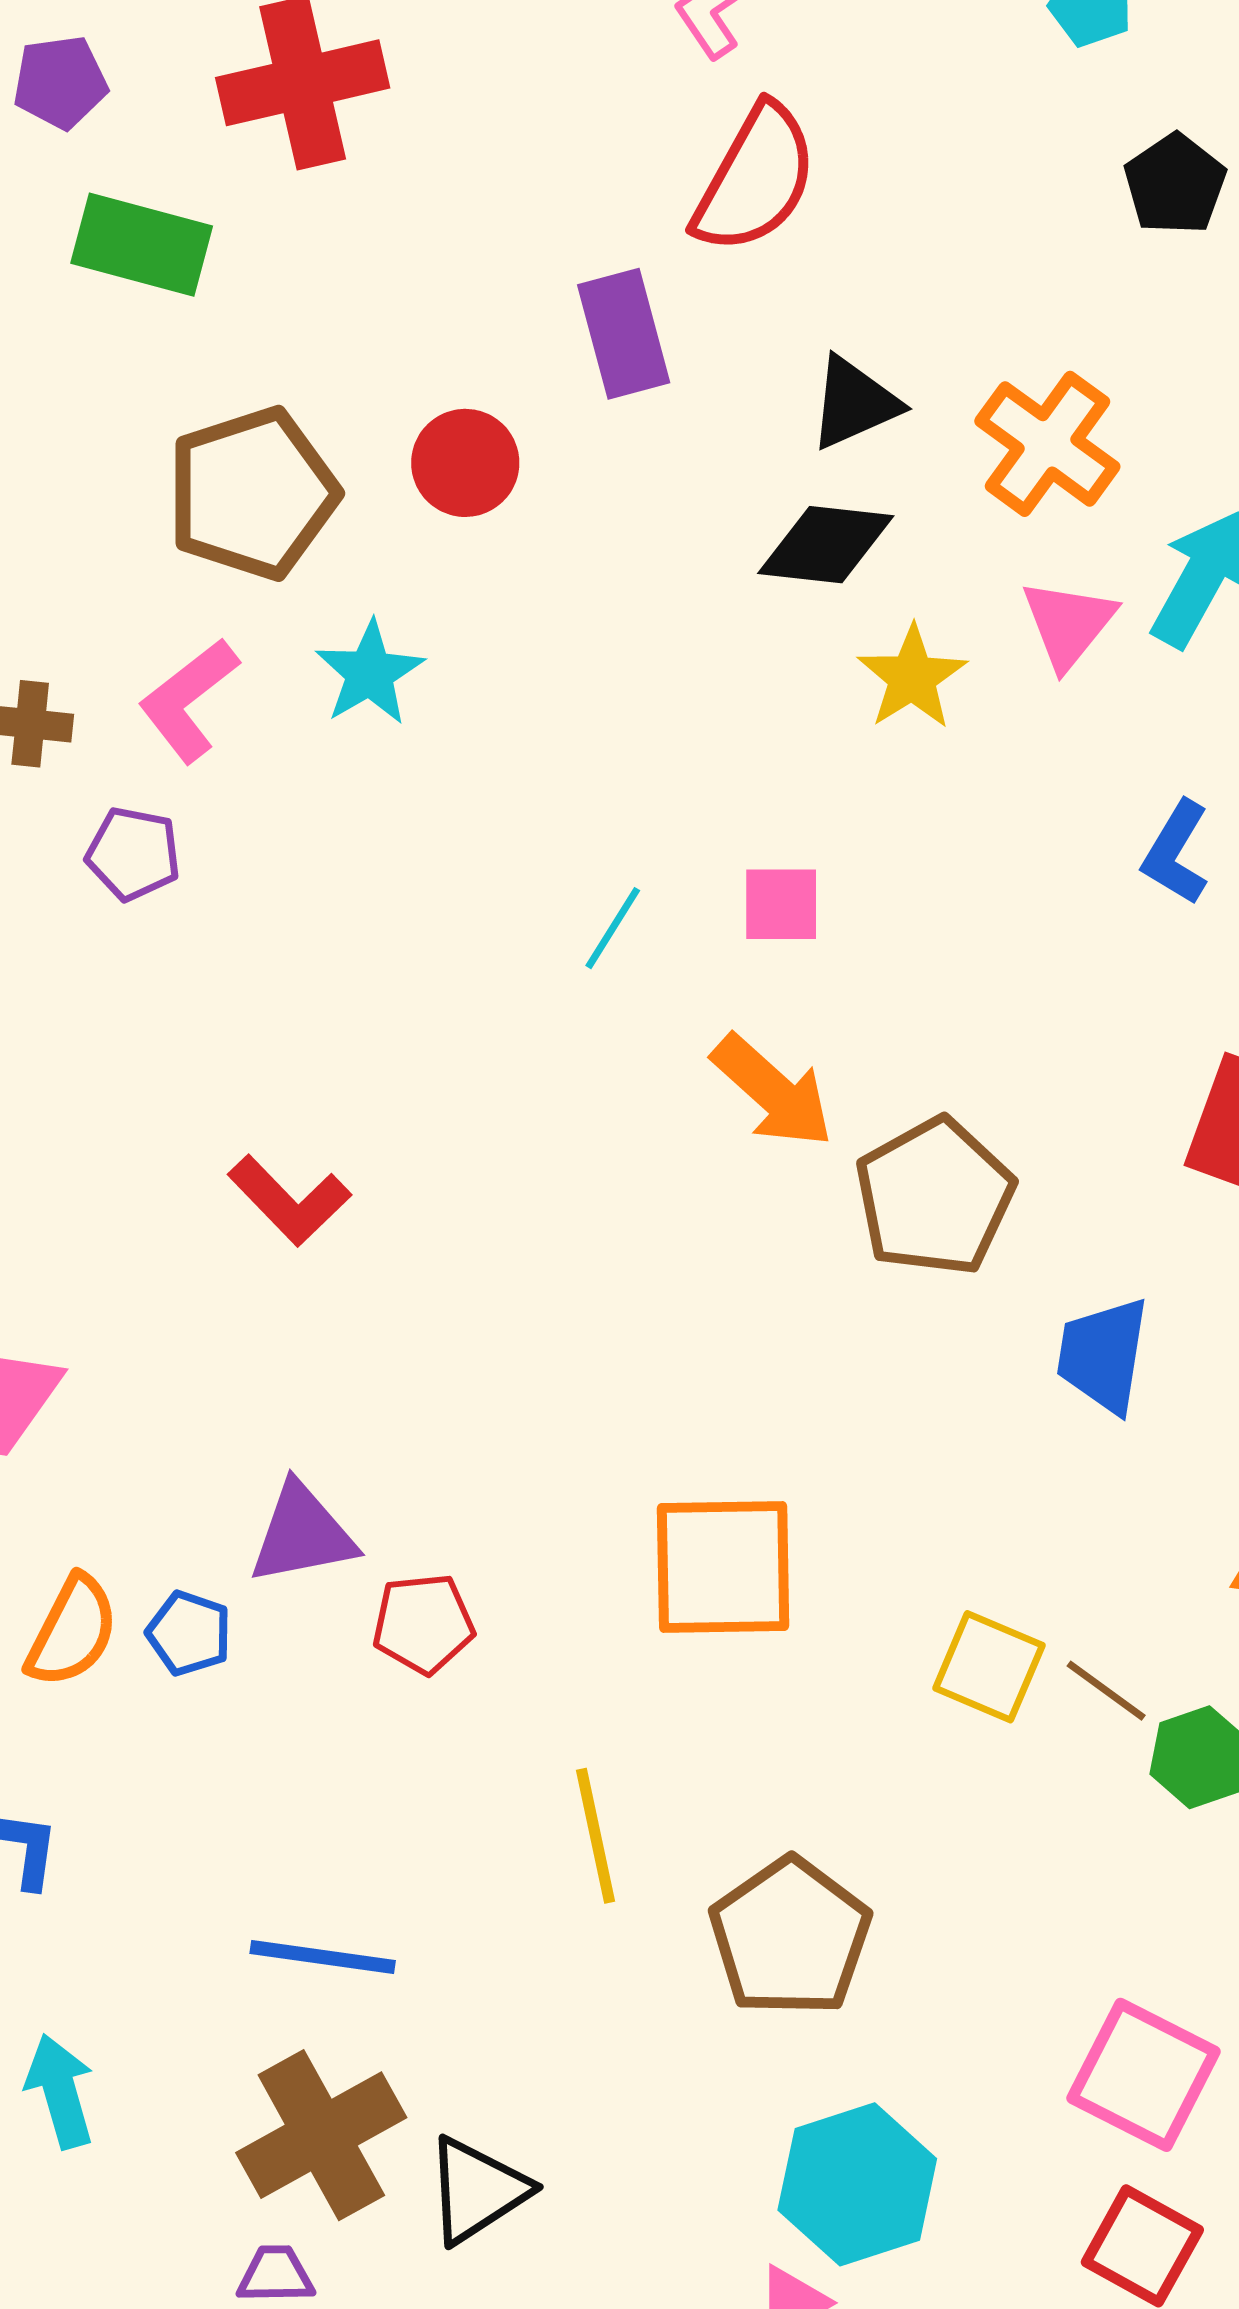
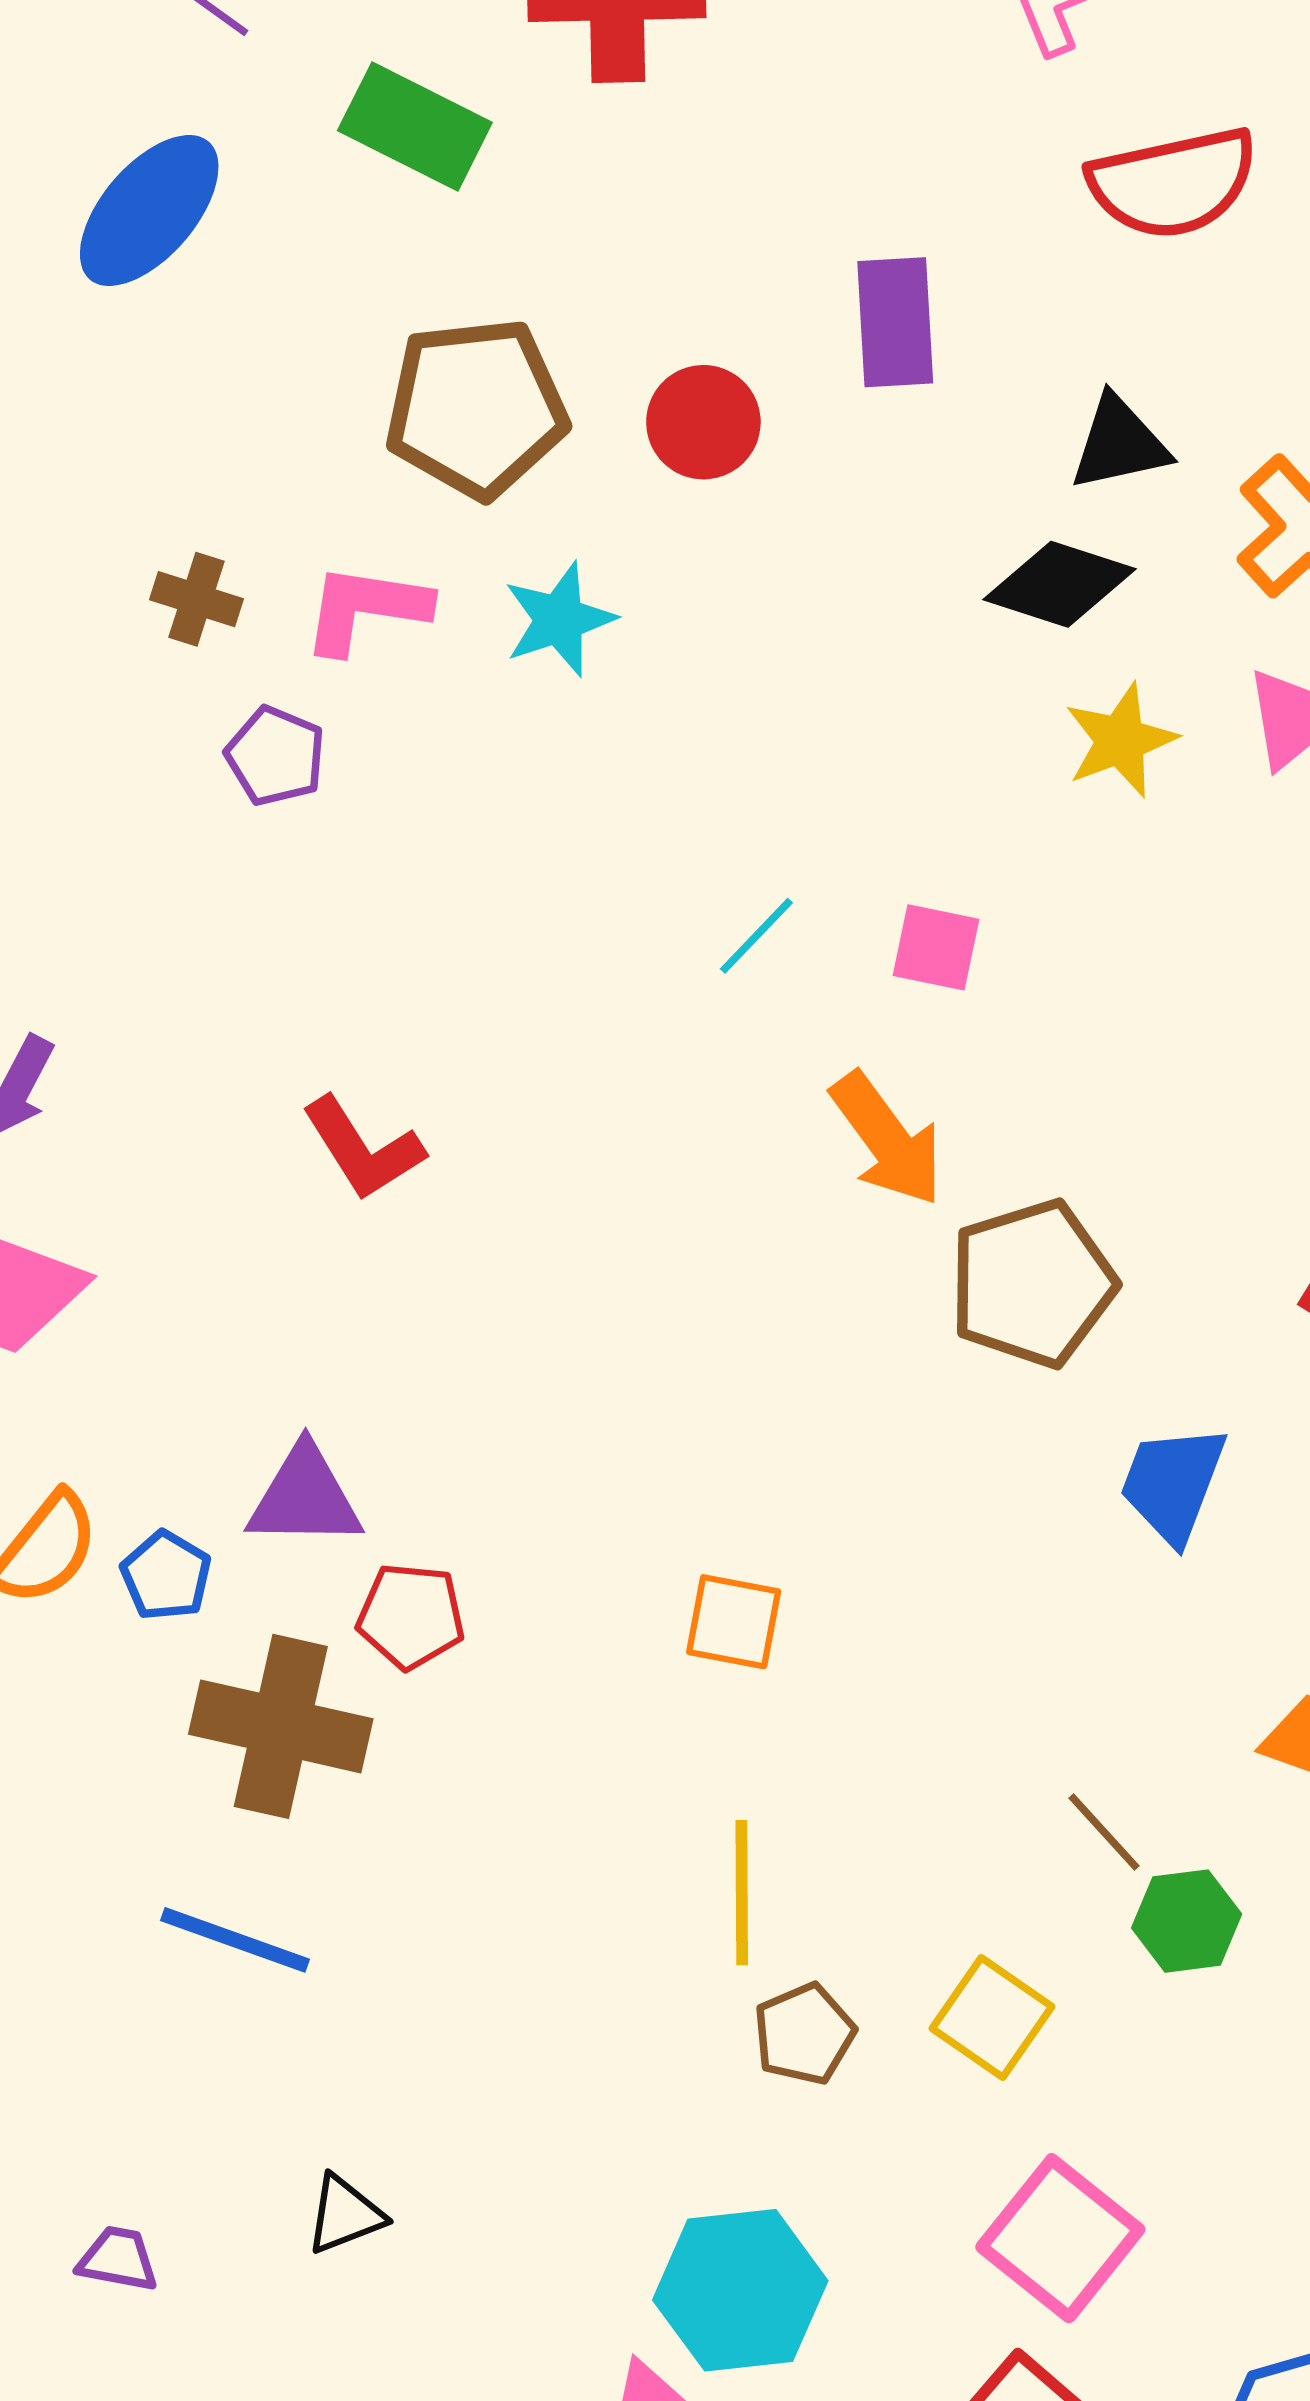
red semicircle: (755, 179) -> (1173, 183), moved, turned 37
pink L-shape: (189, 700) -> (366, 609), turned 35
orange square: (723, 1567) -> (734, 1622), size x0.6
yellow square: (989, 1667) -> (992, 2018), moved
yellow line: (595, 1836) -> (742, 1893), moved
brown pentagon: (790, 1937) -> (804, 2034), moved, size x0.6
brown cross: (321, 2135) -> (281, 1726), moved, turned 30
black triangle: (477, 2190) -> (345, 2215), size x0.7

